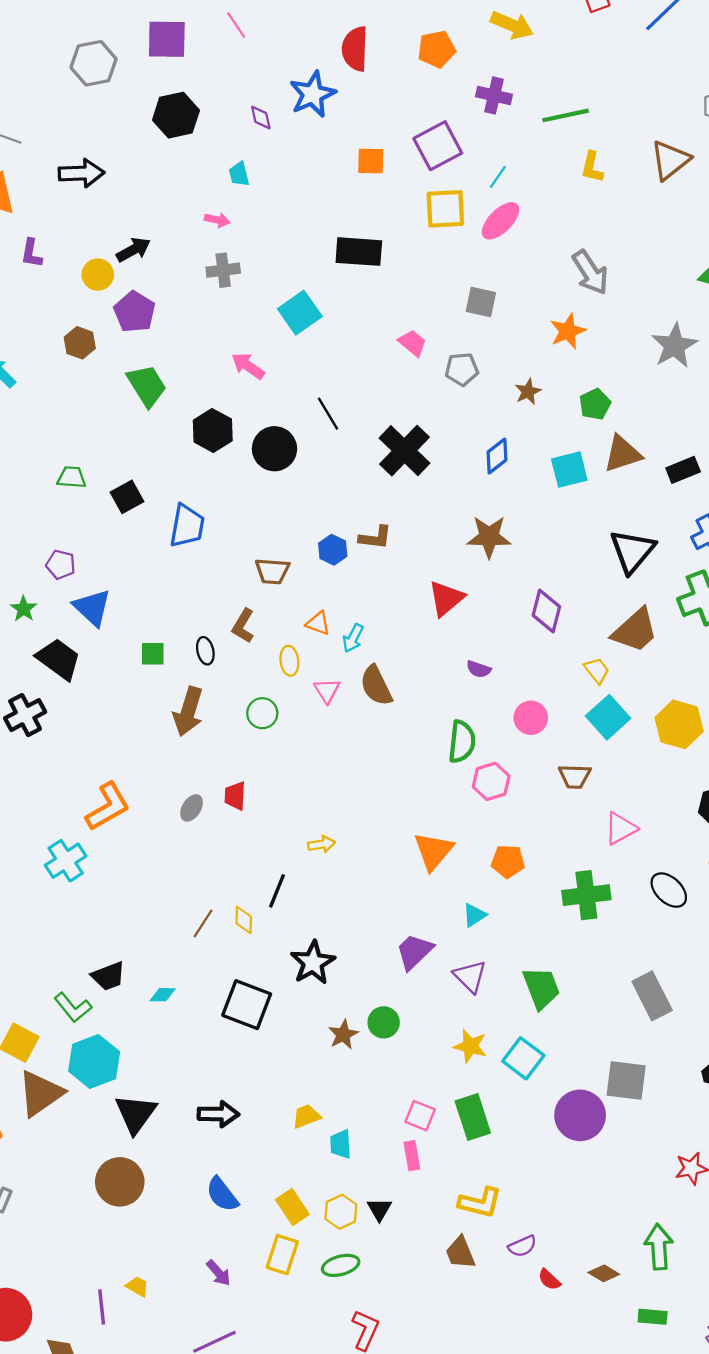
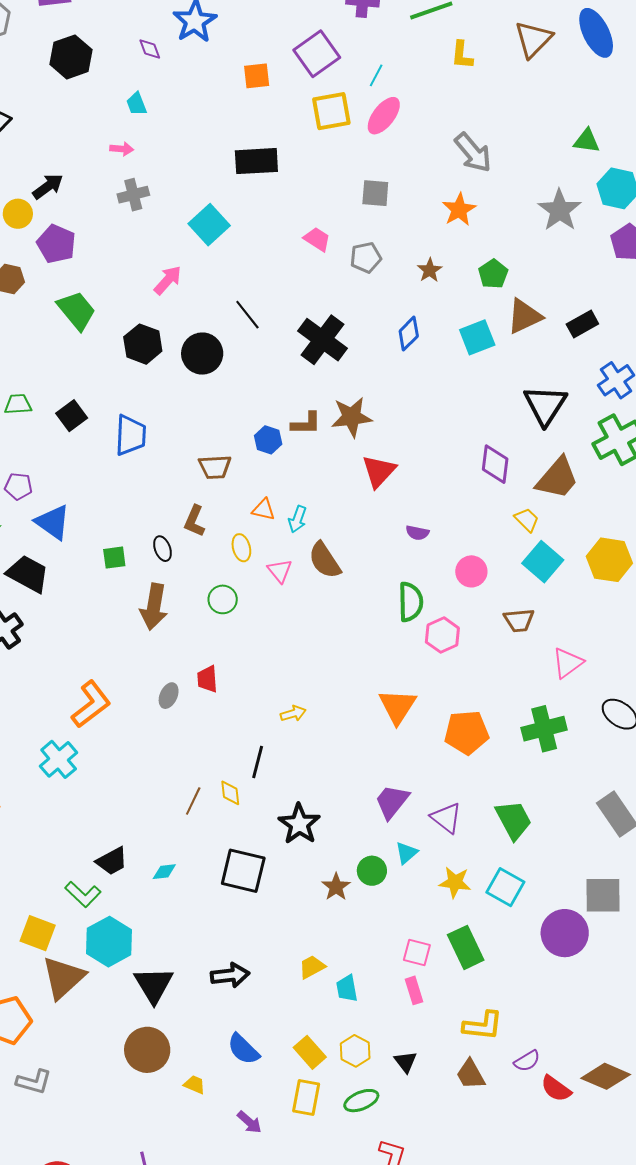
pink arrow: (248, 366) -> (168, 280), turned 104
brown star: (489, 537) -> (352, 417), moved
purple diamond: (546, 611) -> (495, 464), moved
orange pentagon: (508, 861) -> (467, 732), moved, size x1.4
cyan triangle: (474, 915) -> (406, 853), moved
black triangle: (379, 1209) -> (406, 1062), moved
brown diamond: (604, 1273) -> (606, 1076), size x1.6
red semicircle: (549, 1280) -> (556, 1089), size x1.4
yellow trapezoid: (137, 1286) -> (194, 1085), moved

